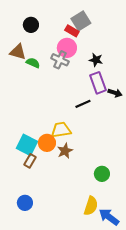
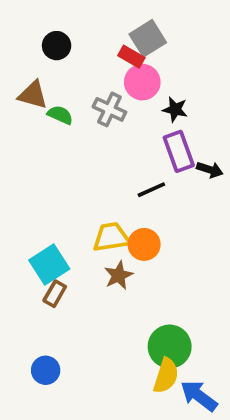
pink circle: (67, 48) -> (142, 82), moved
orange circle: (47, 143) -> (144, 244), moved
cyan square: (27, 145) -> (49, 264), turned 30
green circle: (102, 174) -> (170, 347), moved, size x1.5

